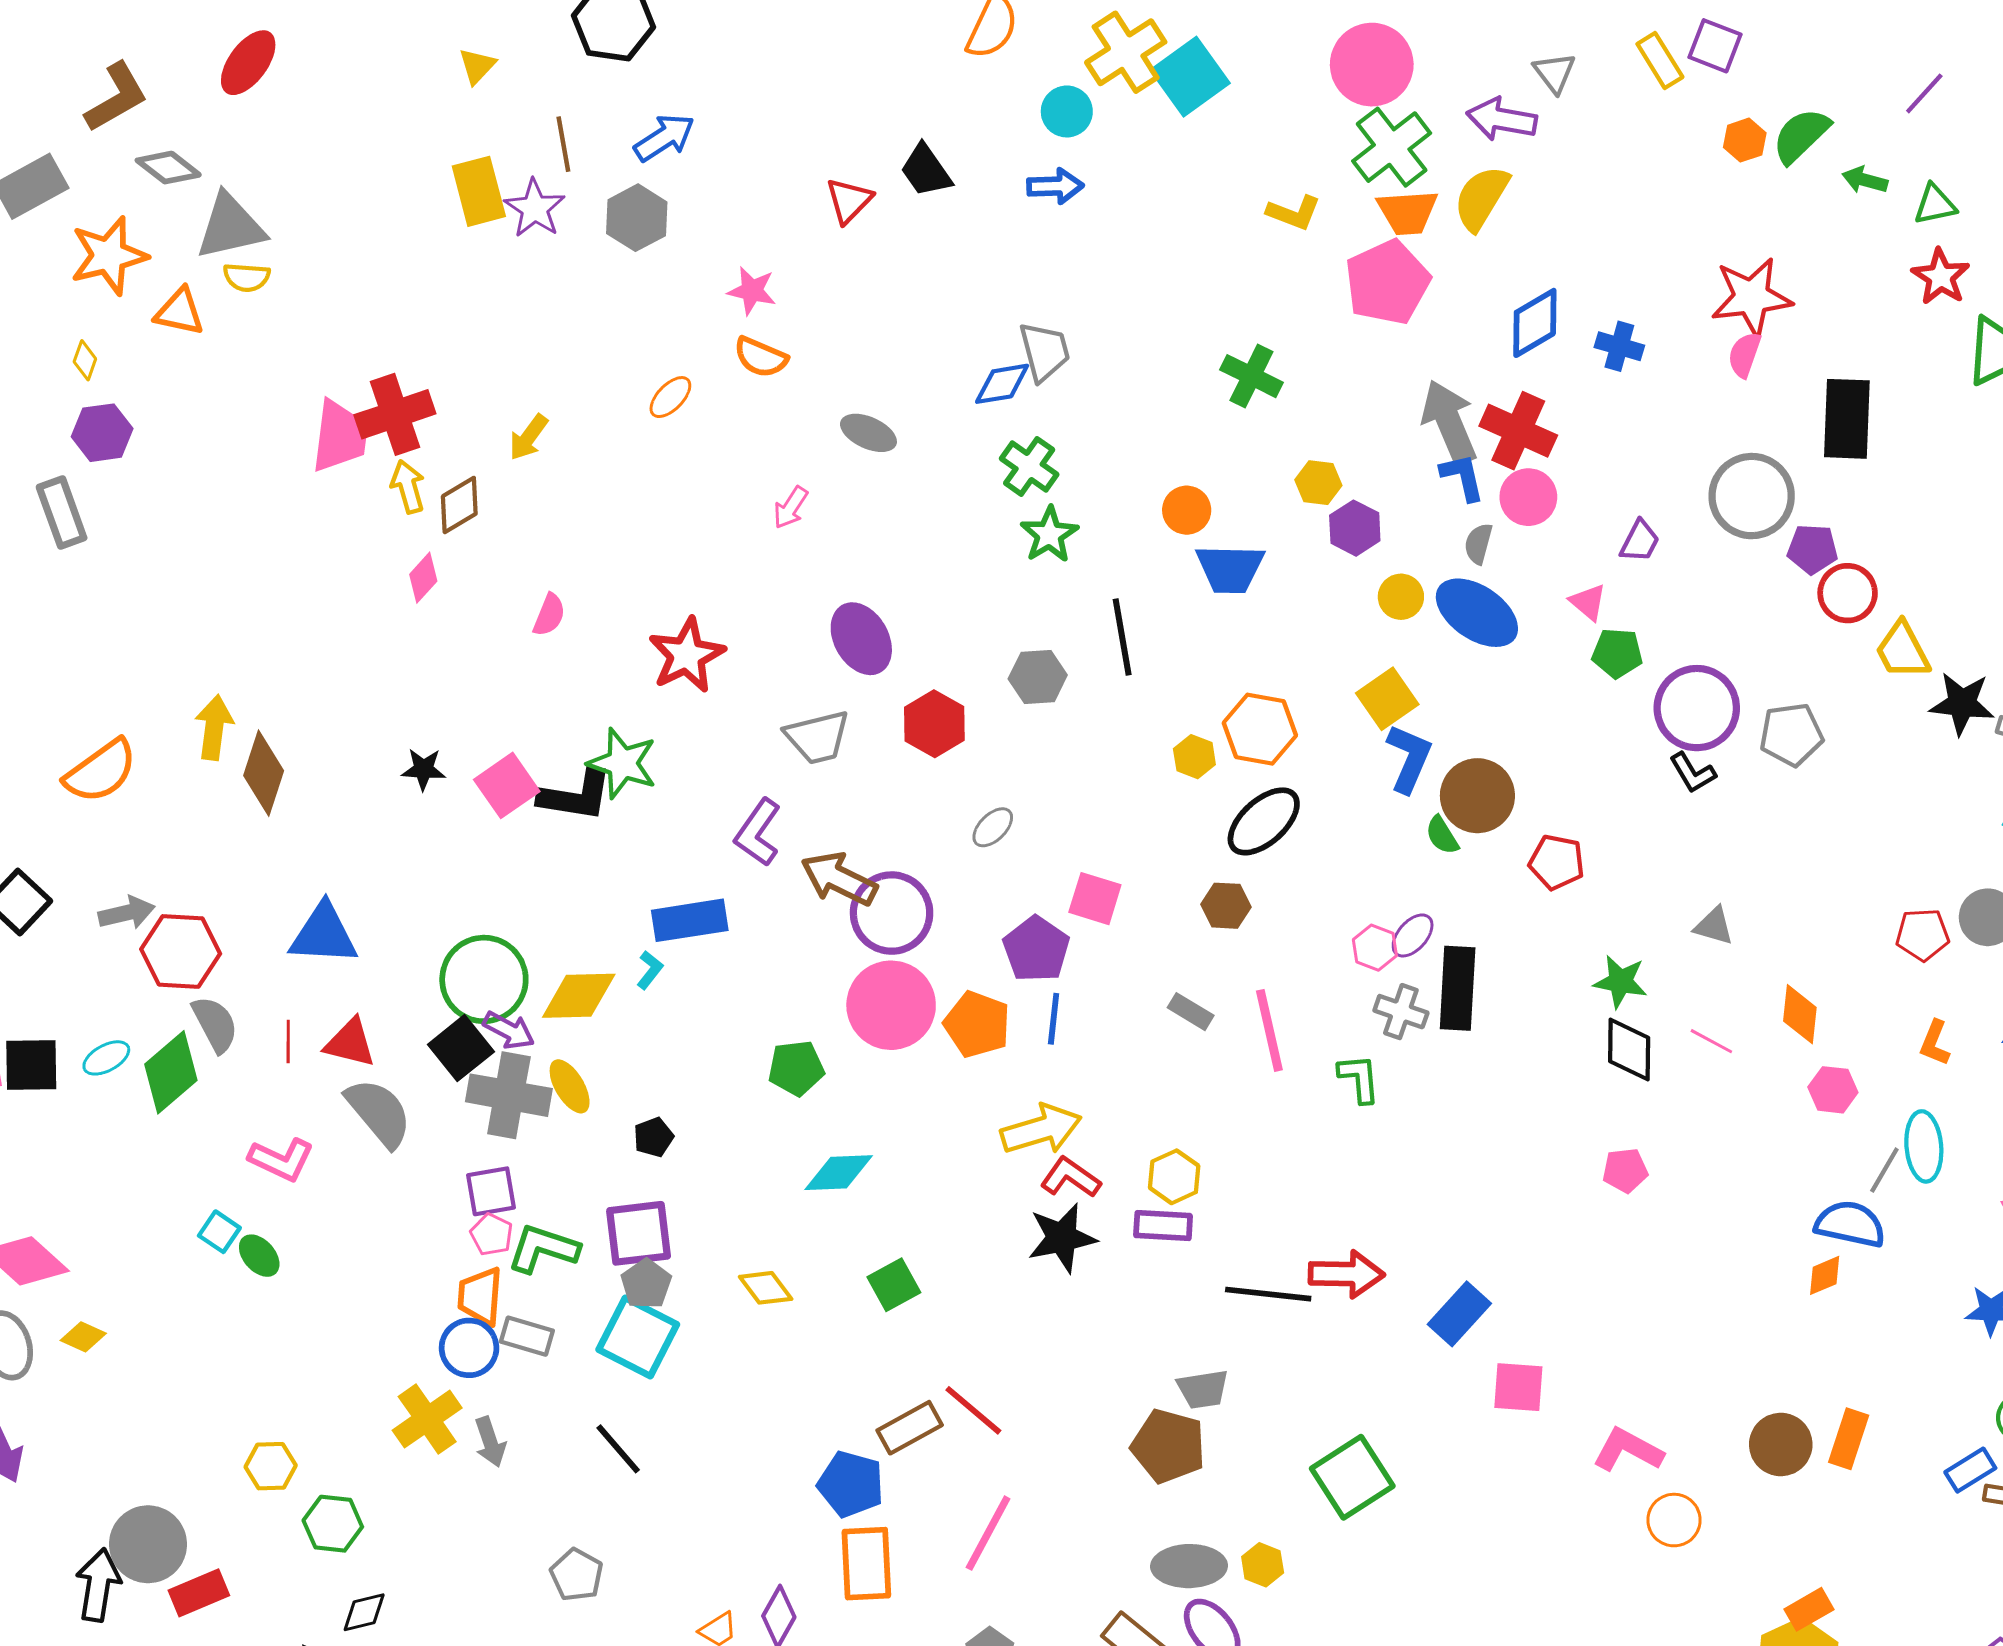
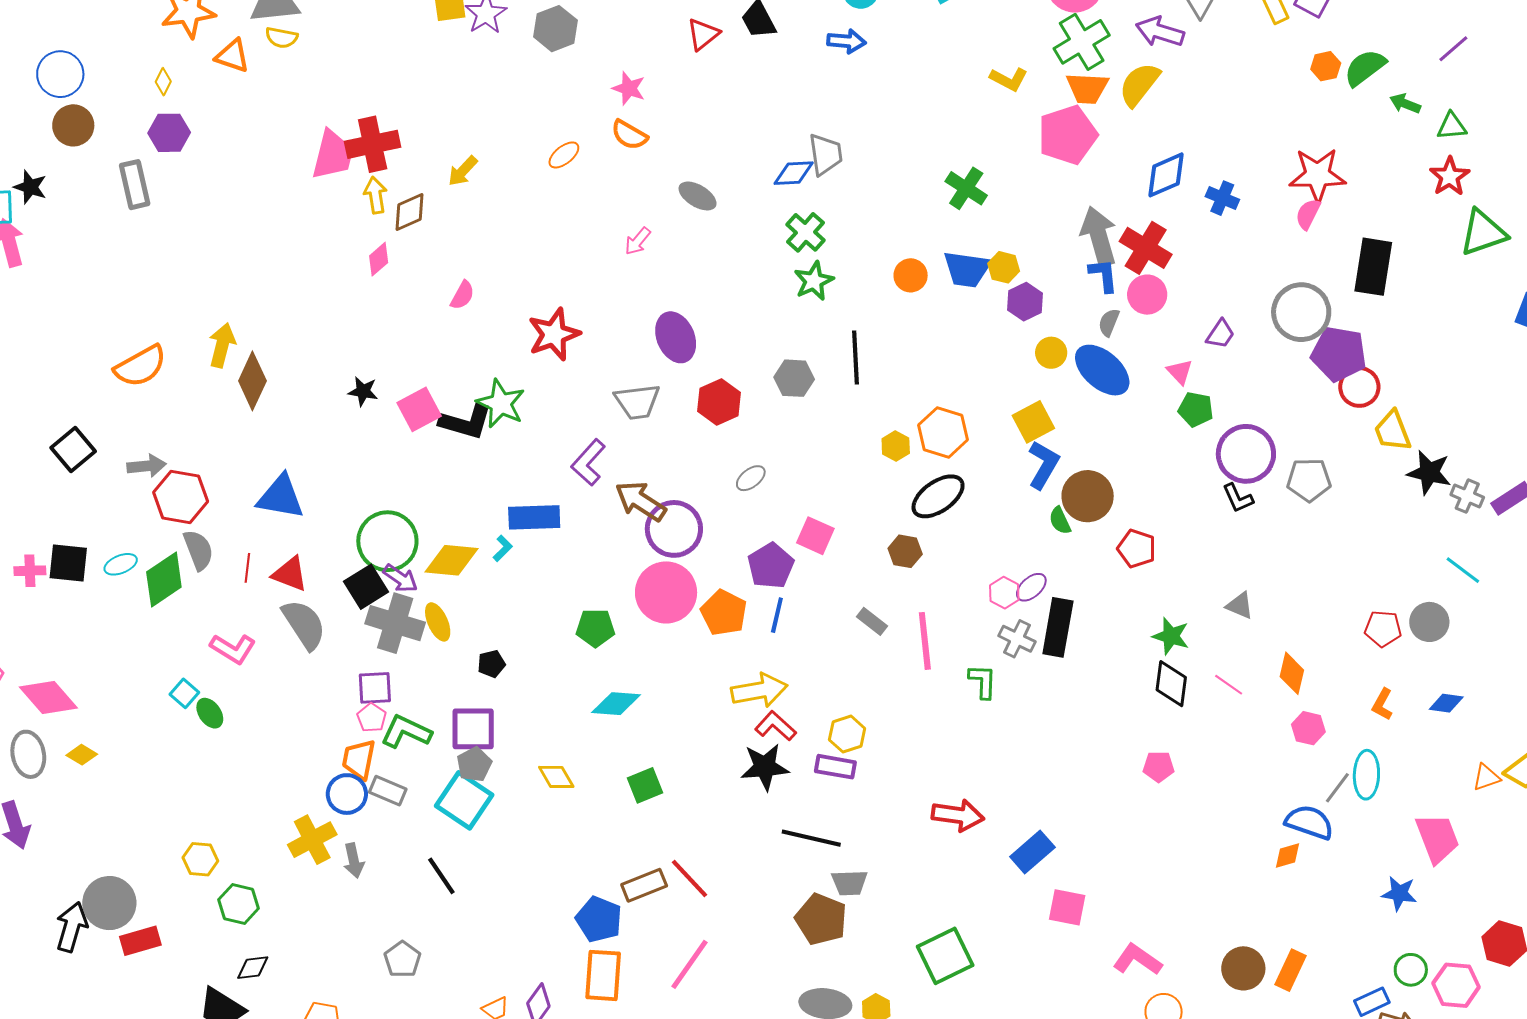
purple pentagon: (1812, 549) -> (1339, 354), size x1.6
blue trapezoid: (1230, 569) -> (967, 269), moved
black line: (1268, 1294) -> (811, 838), moved

